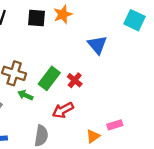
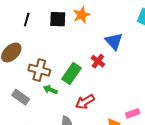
red cross: (75, 80) -> (98, 61), moved

